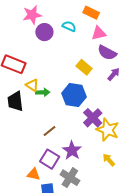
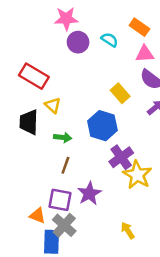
green arrow: (43, 92) -> (63, 137), moved
brown line: (50, 131) -> (65, 165), turned -40
purple square: (50, 159) -> (60, 200), turned -30
yellow arrow: (109, 160) -> (128, 230), moved
gray cross: (70, 178) -> (64, 225), moved

